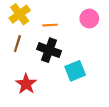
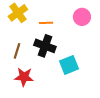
brown line: (17, 44) -> (17, 51), moved
red star: (26, 84) -> (24, 77), turned -30

